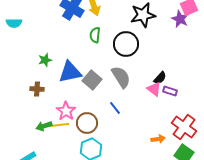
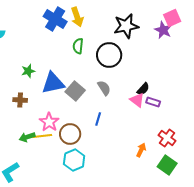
gray semicircle: (121, 77) -> (104, 88), size x0.7
blue line: (115, 108) -> (98, 119), turned 56
red cross: (184, 127) -> (167, 138), size x0.7
orange arrow: (158, 139) -> (141, 150), turned -56

